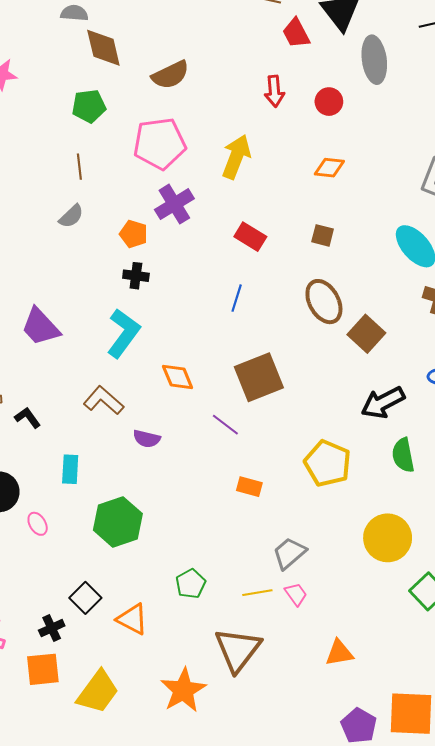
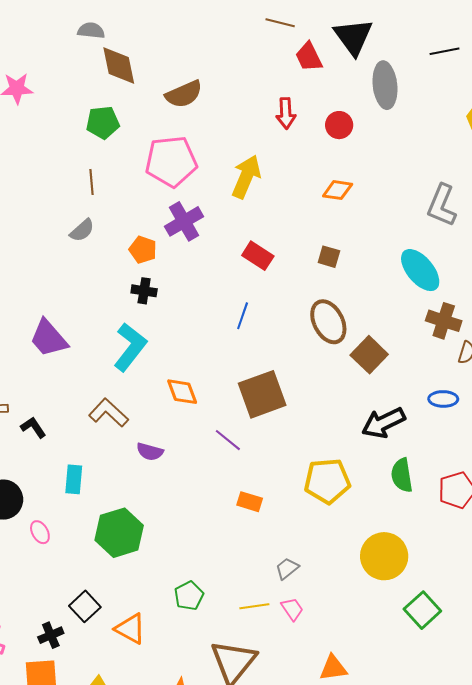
yellow pentagon: (328, 463) -> (327, 481), turned -30
gray trapezoid: (289, 553) -> (287, 568), size x0.7

